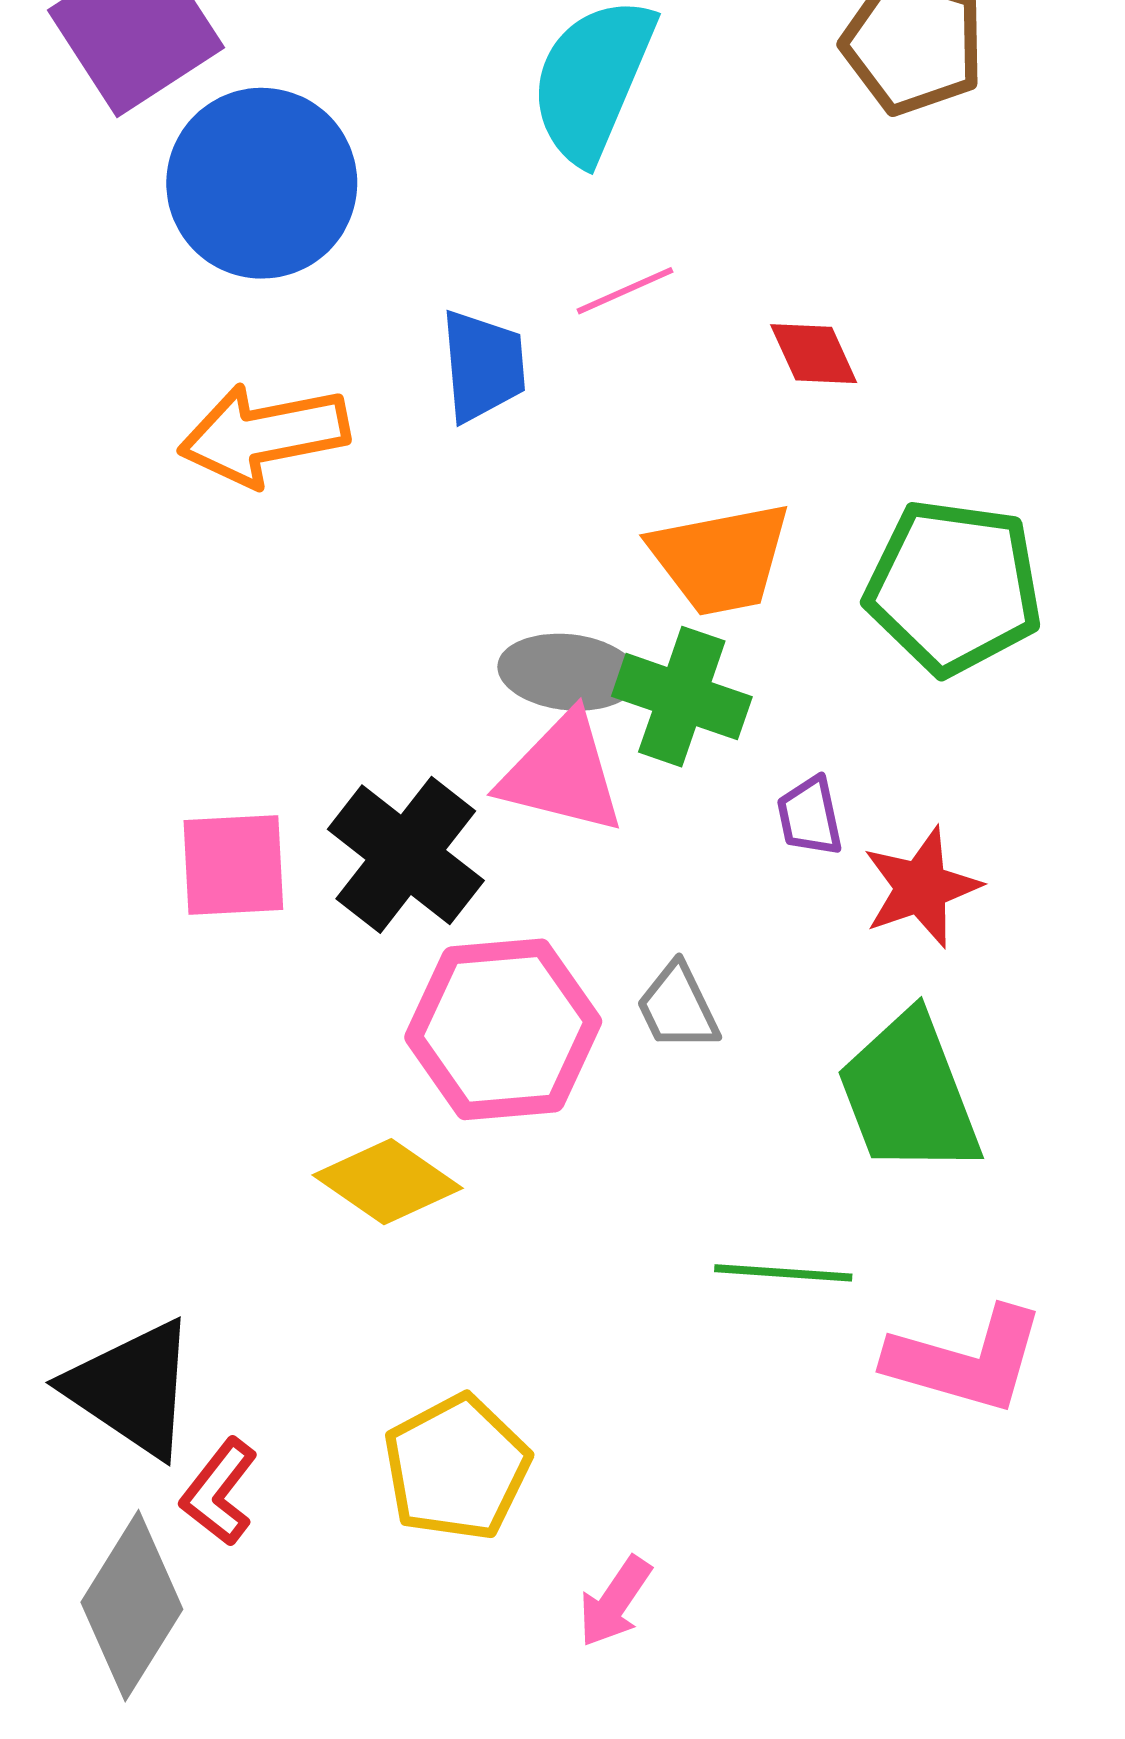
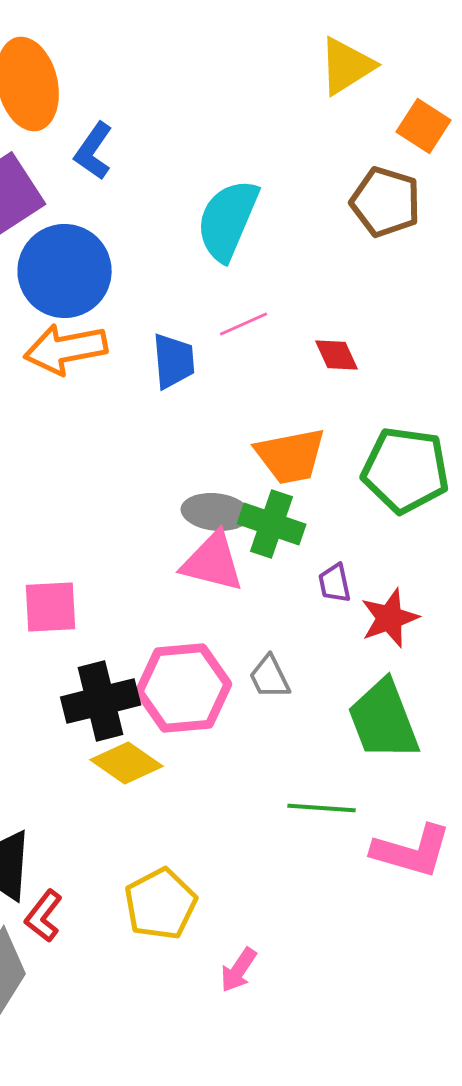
orange arrow: (264, 435) -> (66, 349), moved
black cross: (406, 855) -> (101, 701), moved, turned 38

